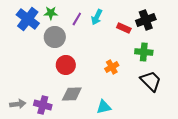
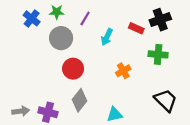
cyan arrow: (97, 17) -> (107, 37), moved
blue cross: (28, 19) -> (32, 18), size x0.7
black trapezoid: (151, 81) -> (166, 100), moved
gray diamond: (72, 94) -> (80, 100), turned -50

